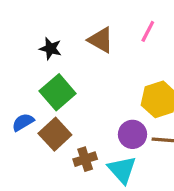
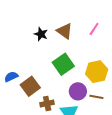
black star: (50, 49) -> (41, 34), moved
green square: (58, 92) -> (63, 64), moved

